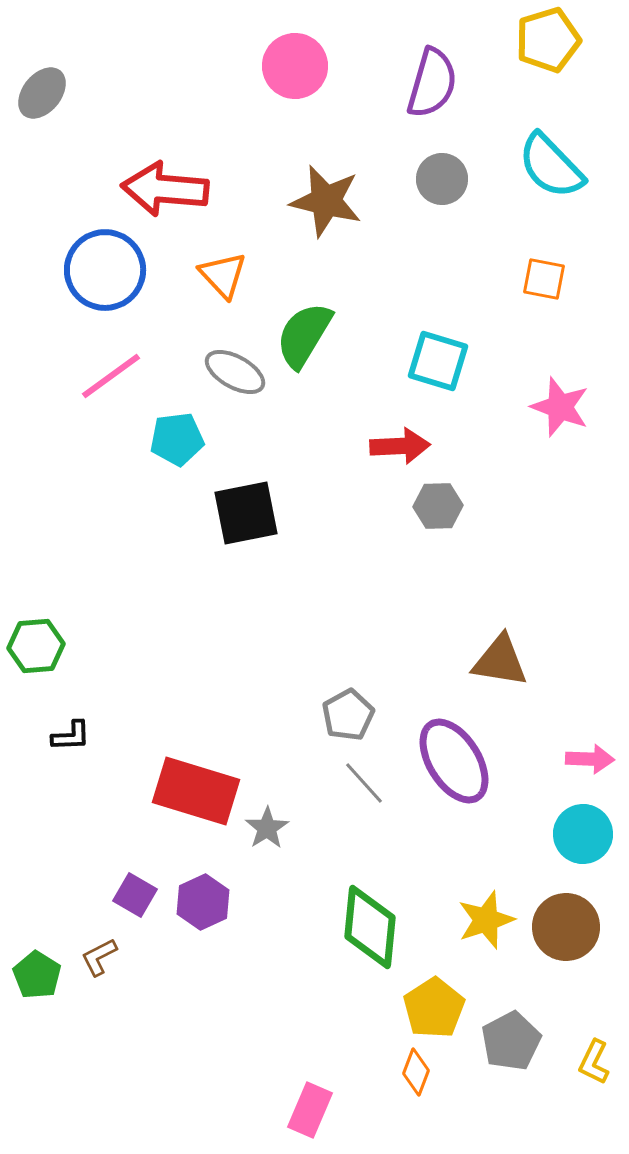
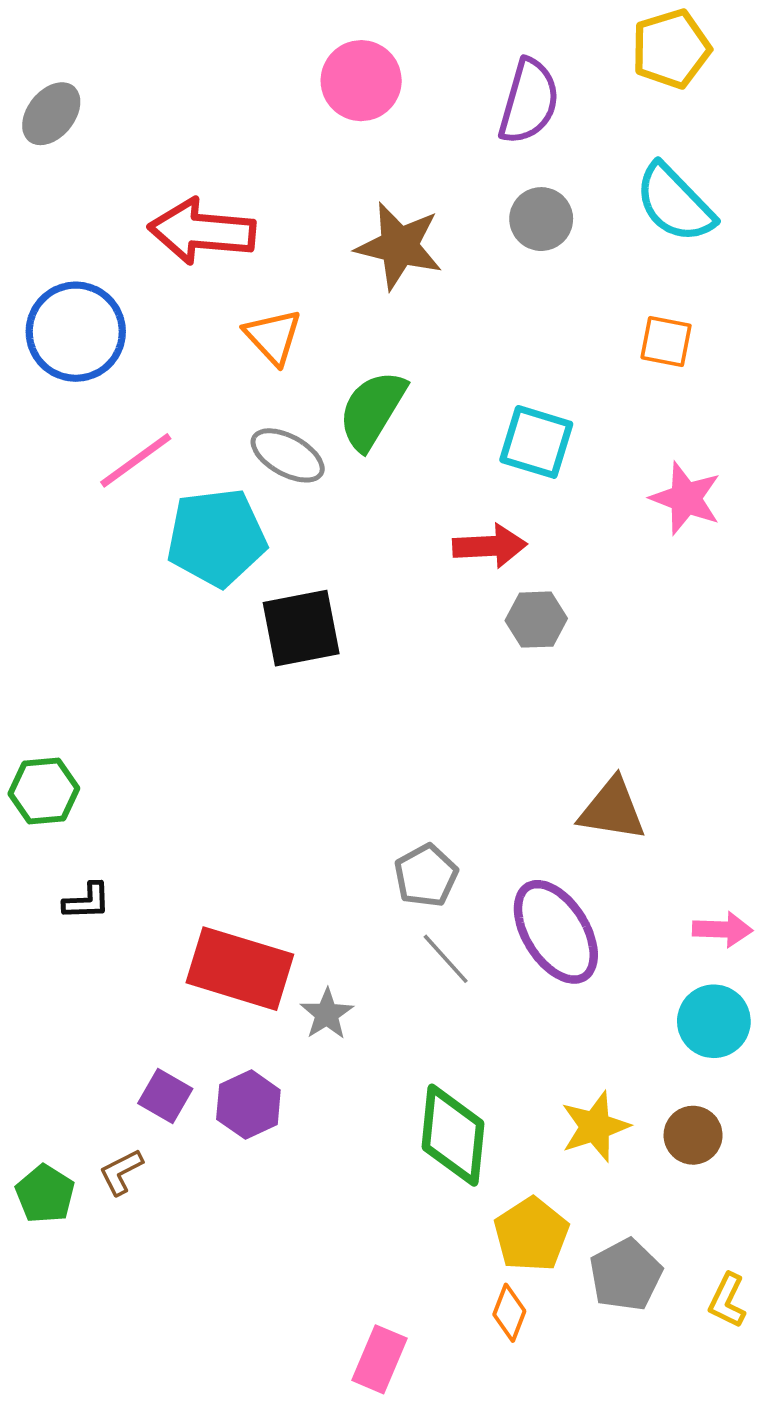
blue circle: (105, 270) -> (76, 332), moved
cyan pentagon: (177, 439) -> (217, 537), size x1.5
brown circle: (566, 927) -> (693, 1135), size x0.7

